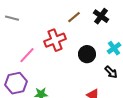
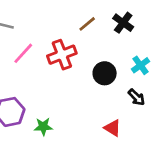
pink line: (27, 55) -> (23, 53), moved

